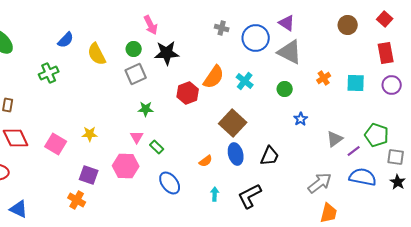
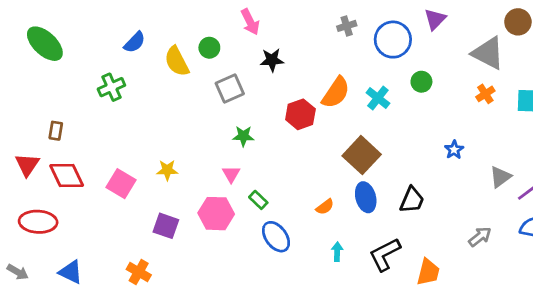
purple triangle: (287, 23) -> (435, 19), turned 42
gray cross: (222, 28) -> (347, 26), turned -32
green circle: (134, 49) -> (209, 48), moved
gray triangle: (290, 52) -> (488, 53), moved
black star: (167, 53) -> (272, 60), size x0.7
green circle: (285, 89) -> (421, 82), moved
green rectangle: (157, 147) -> (258, 200), moved
gray arrow: (320, 183) -> (480, 237), size x0.7
orange cross: (77, 200) -> (139, 272), moved
orange trapezoid: (329, 213) -> (428, 272), moved

